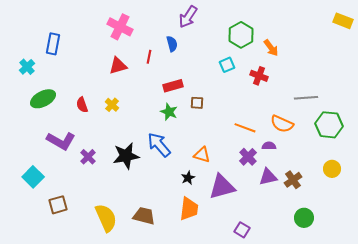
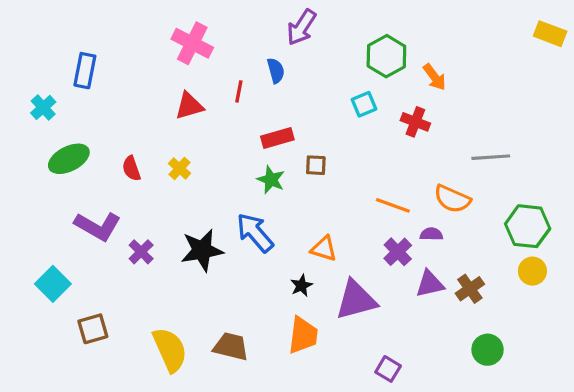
green hexagon: (329, 125) -> (528, 226), moved

